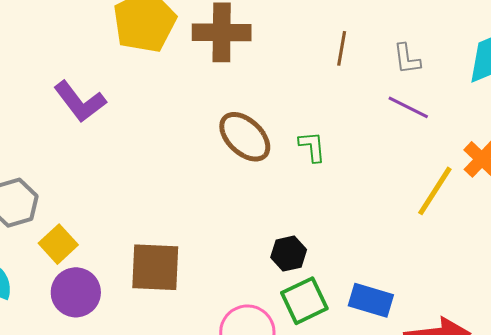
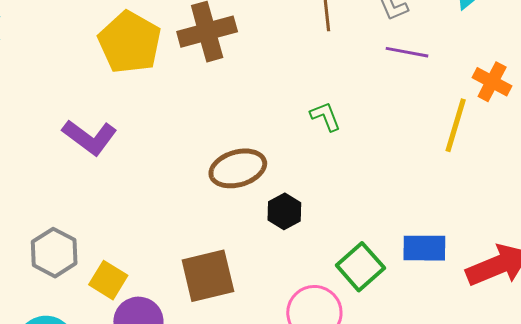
brown ellipse: (245, 137) -> (238, 168), moved, turned -44
black hexagon: (289, 254) -> (284, 211), moved

